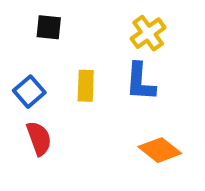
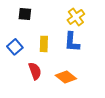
red semicircle: (39, 138) -> (35, 71), moved
orange diamond: (160, 150) -> (66, 77), moved

